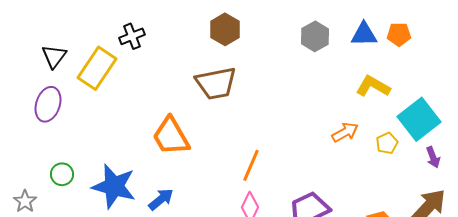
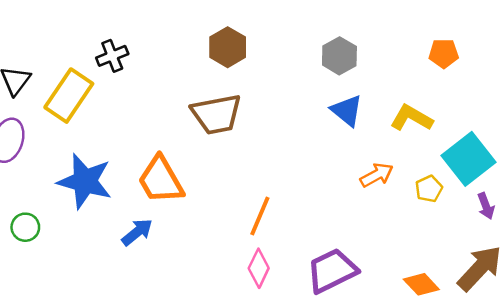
blue triangle: (364, 34) -> (347, 110), moved, turned 40
blue star: (114, 186) -> (85, 181), moved
blue arrow: (161, 199) -> (137, 232), moved

